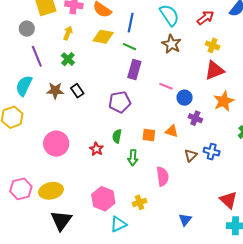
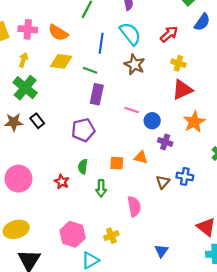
blue line: (131, 23) -> (101, 43), moved
green cross: (68, 59) -> (25, 88), size x1.6

